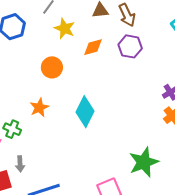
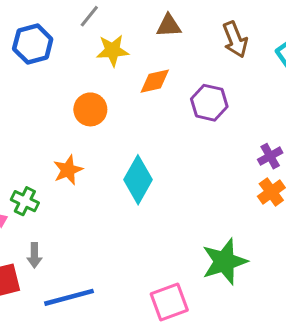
brown arrow: (127, 15) -> (235, 39), moved
yellow star: (65, 28) -> (113, 50), turned -30
purple hexagon: (130, 46) -> (209, 103), moved

